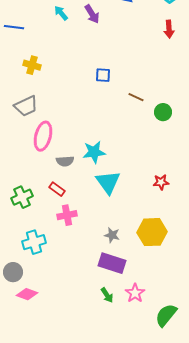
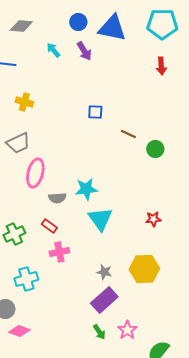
purple rectangle: (112, 263) -> (104, 300), turned -60

